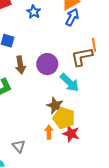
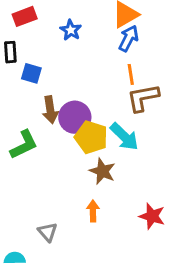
orange line: (94, 45) -> (131, 74), moved
purple circle: (47, 64) -> (75, 117), moved
yellow pentagon: (64, 118) -> (91, 137), moved
red star: (71, 134) -> (152, 216), moved

